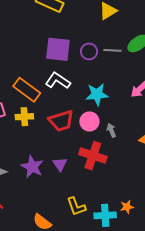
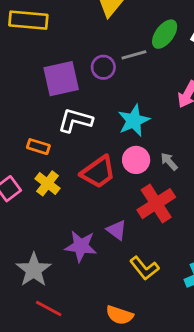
orange rectangle: (27, 90) -> (38, 147), size x0.6
yellow cross: (24, 117) -> (47, 183), turned -30
red cross: (93, 156) -> (156, 204), turned -32
yellow L-shape: (76, 206) -> (144, 268), moved

